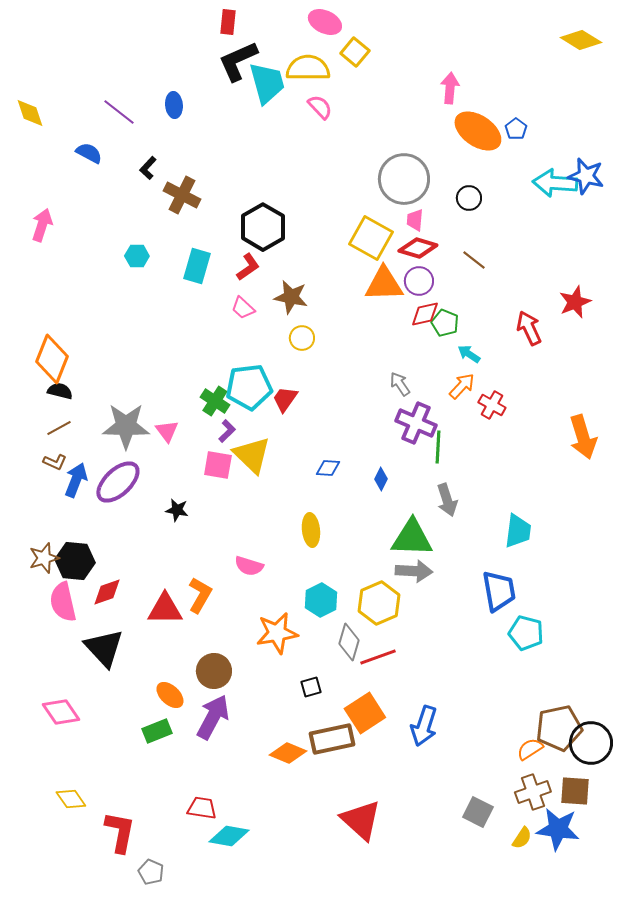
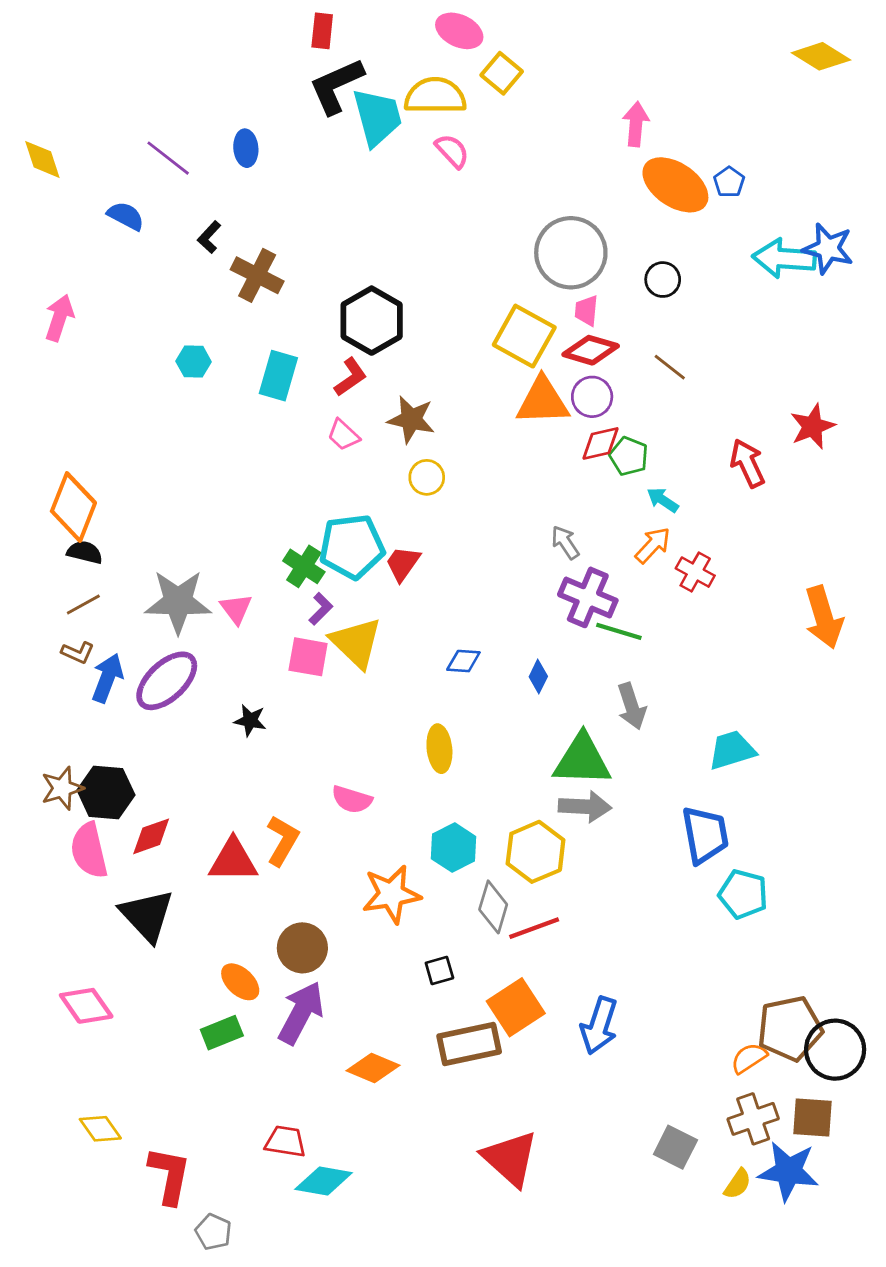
green line: (438, 447) -> (619, 631), turned -76
cyan trapezoid: (518, 531) -> (732, 750), turned -114
orange diamond: (288, 753) -> (373, 1068), moved

